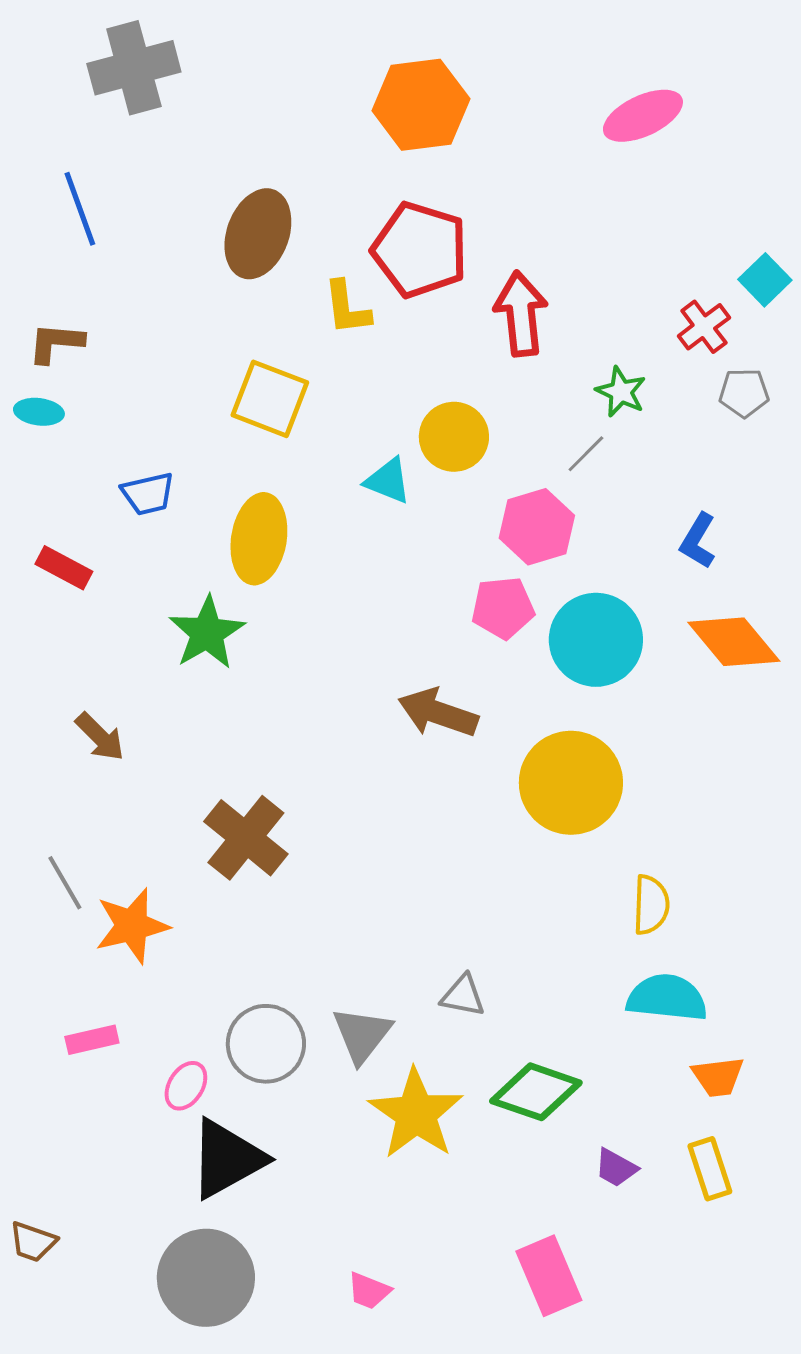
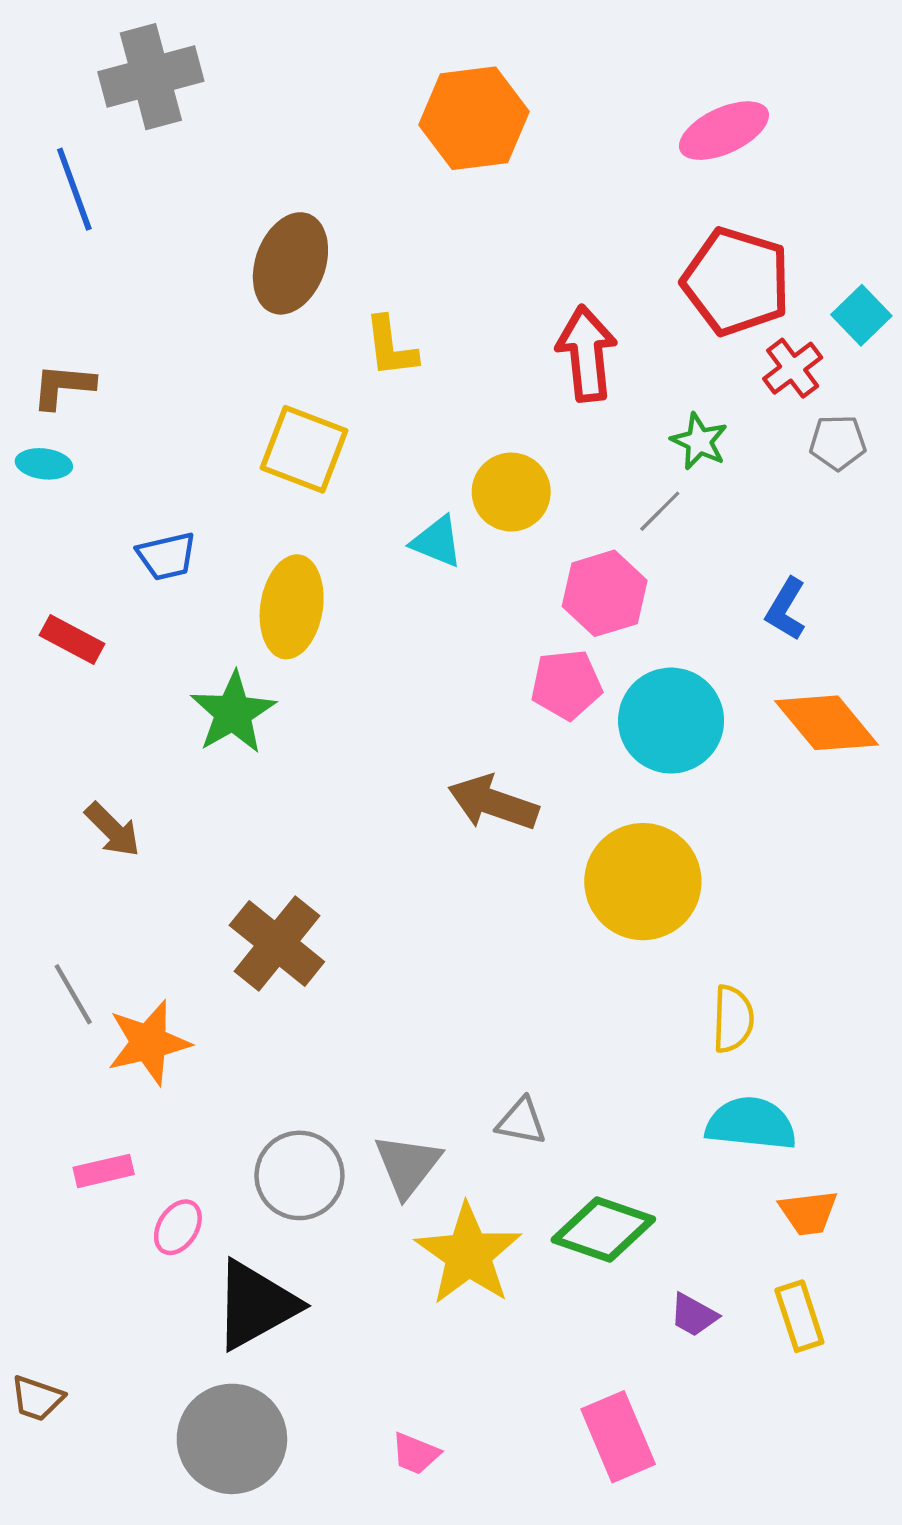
blue line: (80, 209) -> (74, 189), moved
red pentagon: (420, 250) -> (736, 281), moved
pink ellipse: (186, 1086) -> (178, 1227), moved

